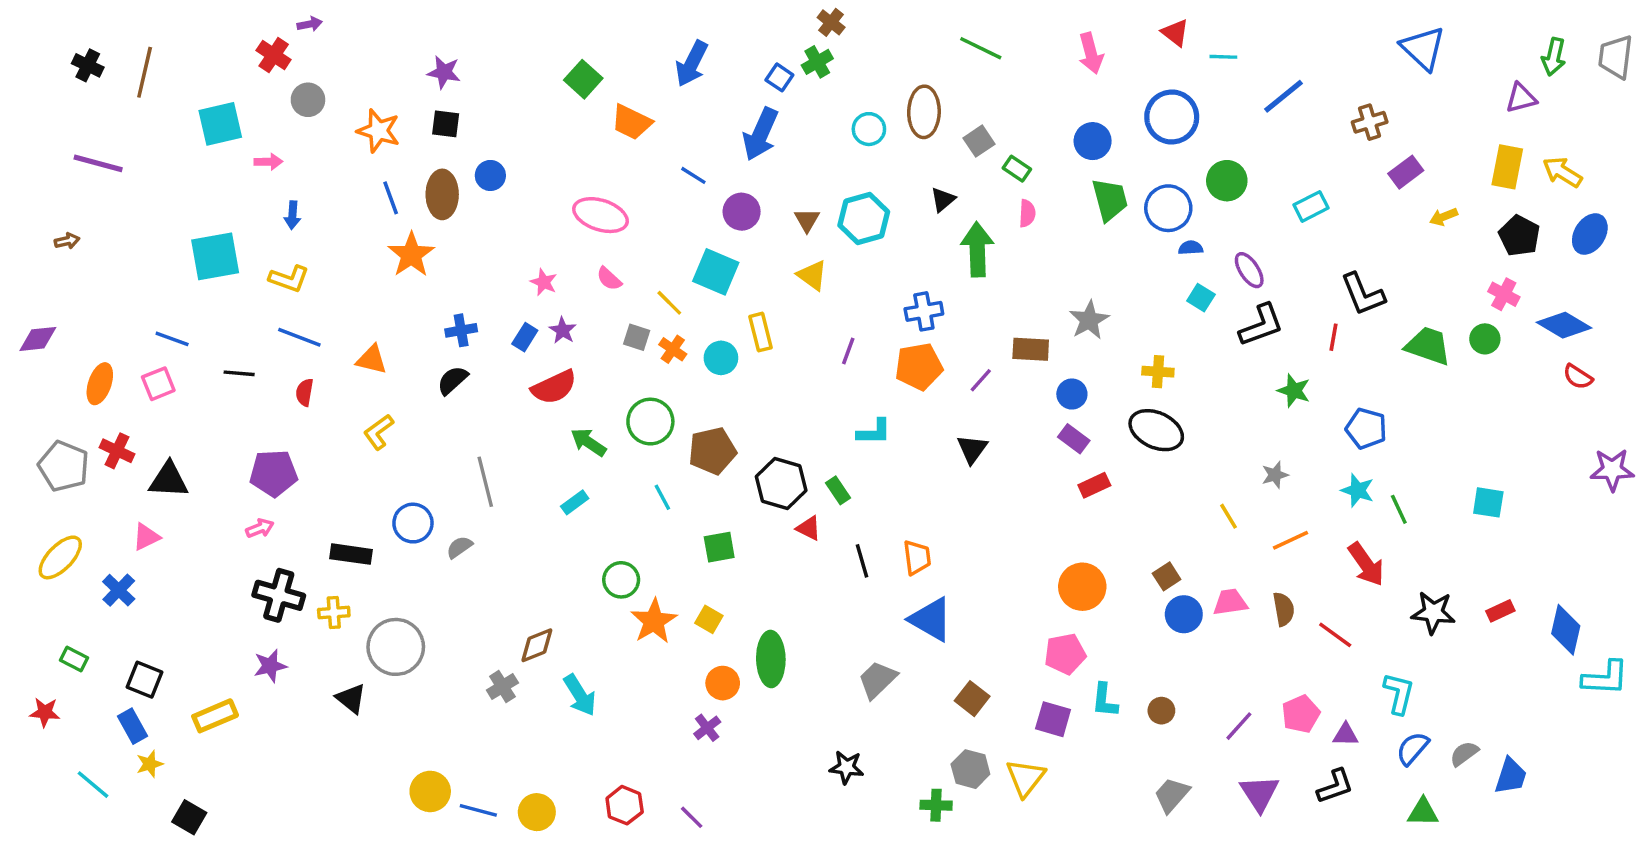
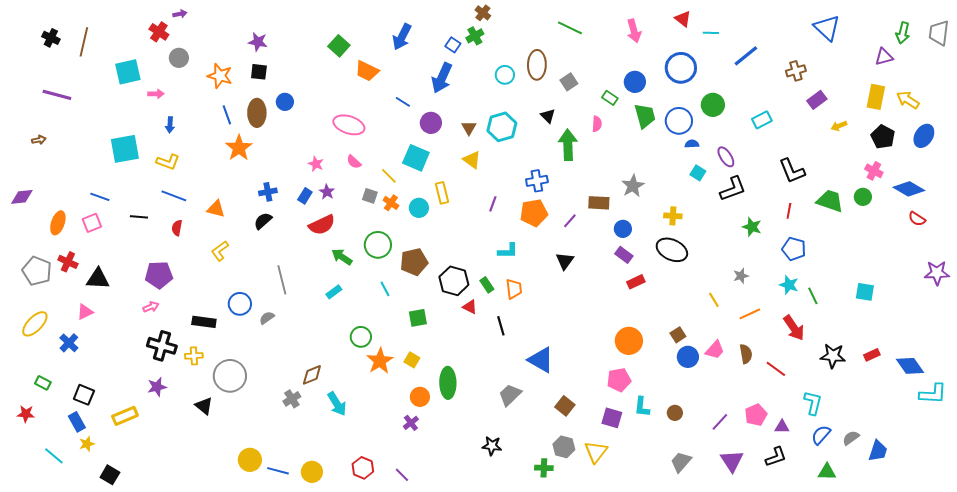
green rectangle: (1017, 169) -> (610, 98), moved
black triangle: (943, 200) -> (548, 116), turned -35
red line: (1333, 337) -> (789, 211), moved
orange trapezoid: (917, 557) -> (514, 289), moved
pink trapezoid: (1230, 602) -> (715, 350), turned 140
blue diamond: (1566, 630) -> (910, 366), turned -48

